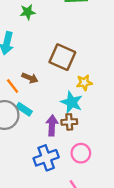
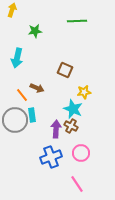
brown square: (62, 57) -> (65, 70), size x0.7
cyan rectangle: (24, 109) -> (32, 115), turned 48
brown cross: (69, 122) -> (71, 126), turned 32

